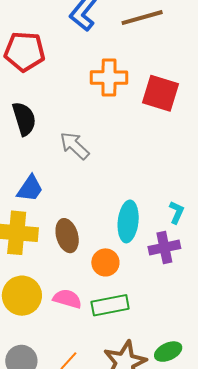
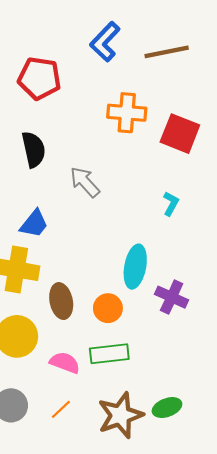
cyan L-shape: (177, 212) -> (171, 204), moved
brown ellipse: (67, 236) -> (61, 301), moved
purple cross: (164, 247) -> (172, 297), turned 32
pink semicircle: (67, 299) -> (65, 363), moved

